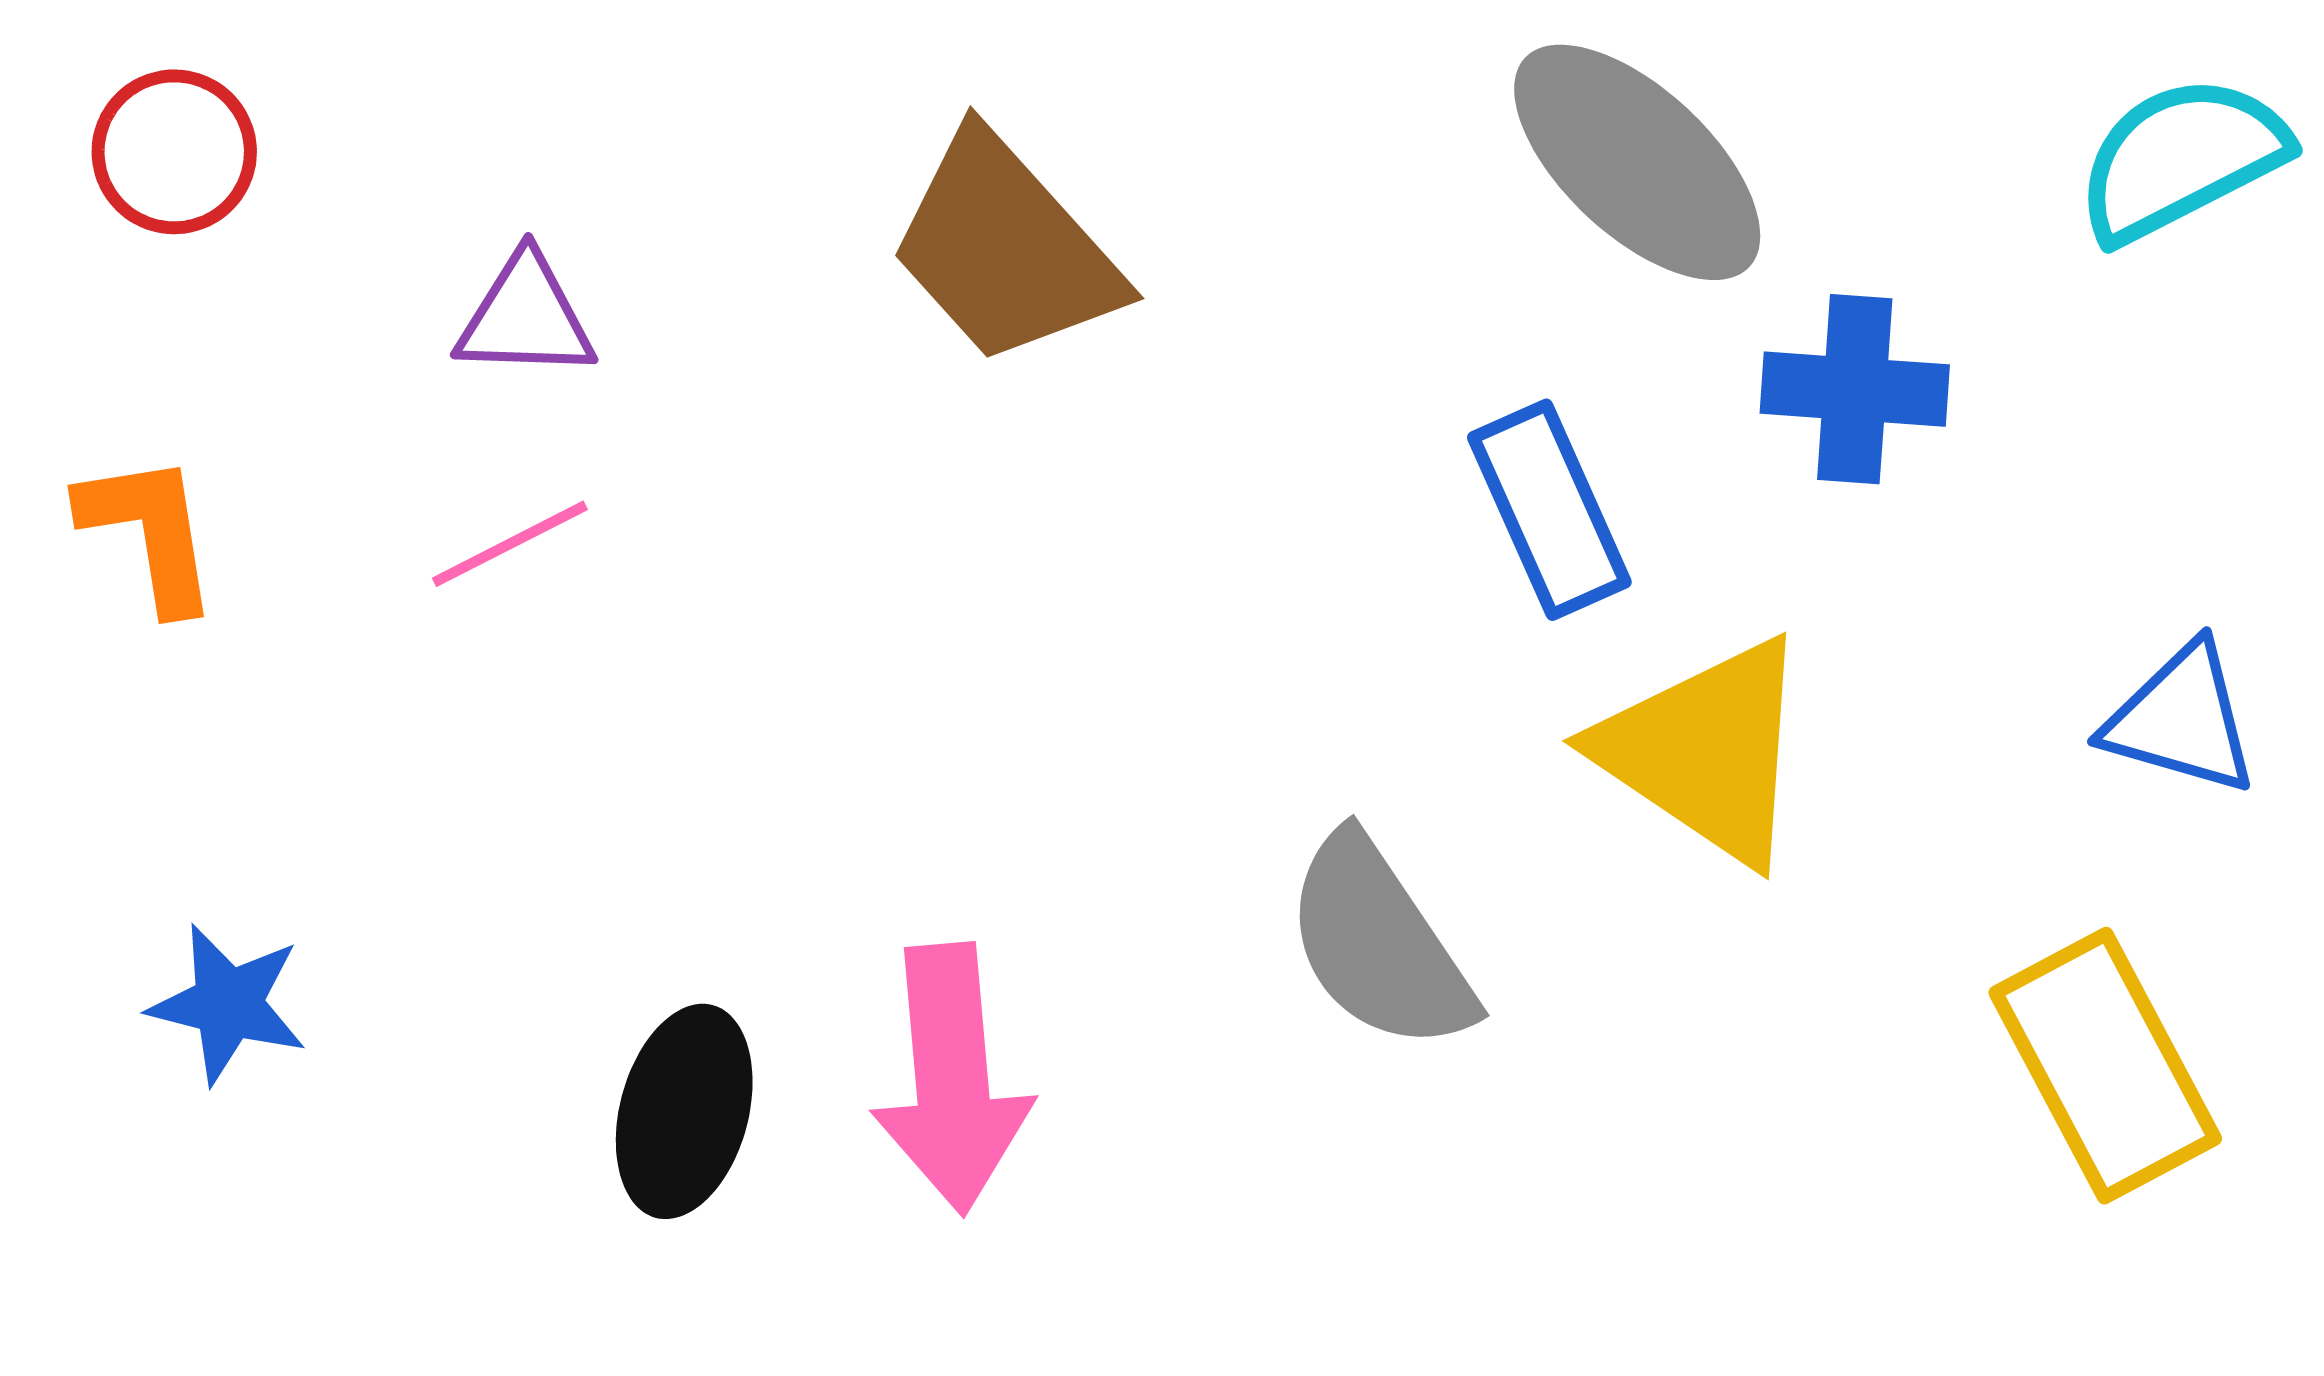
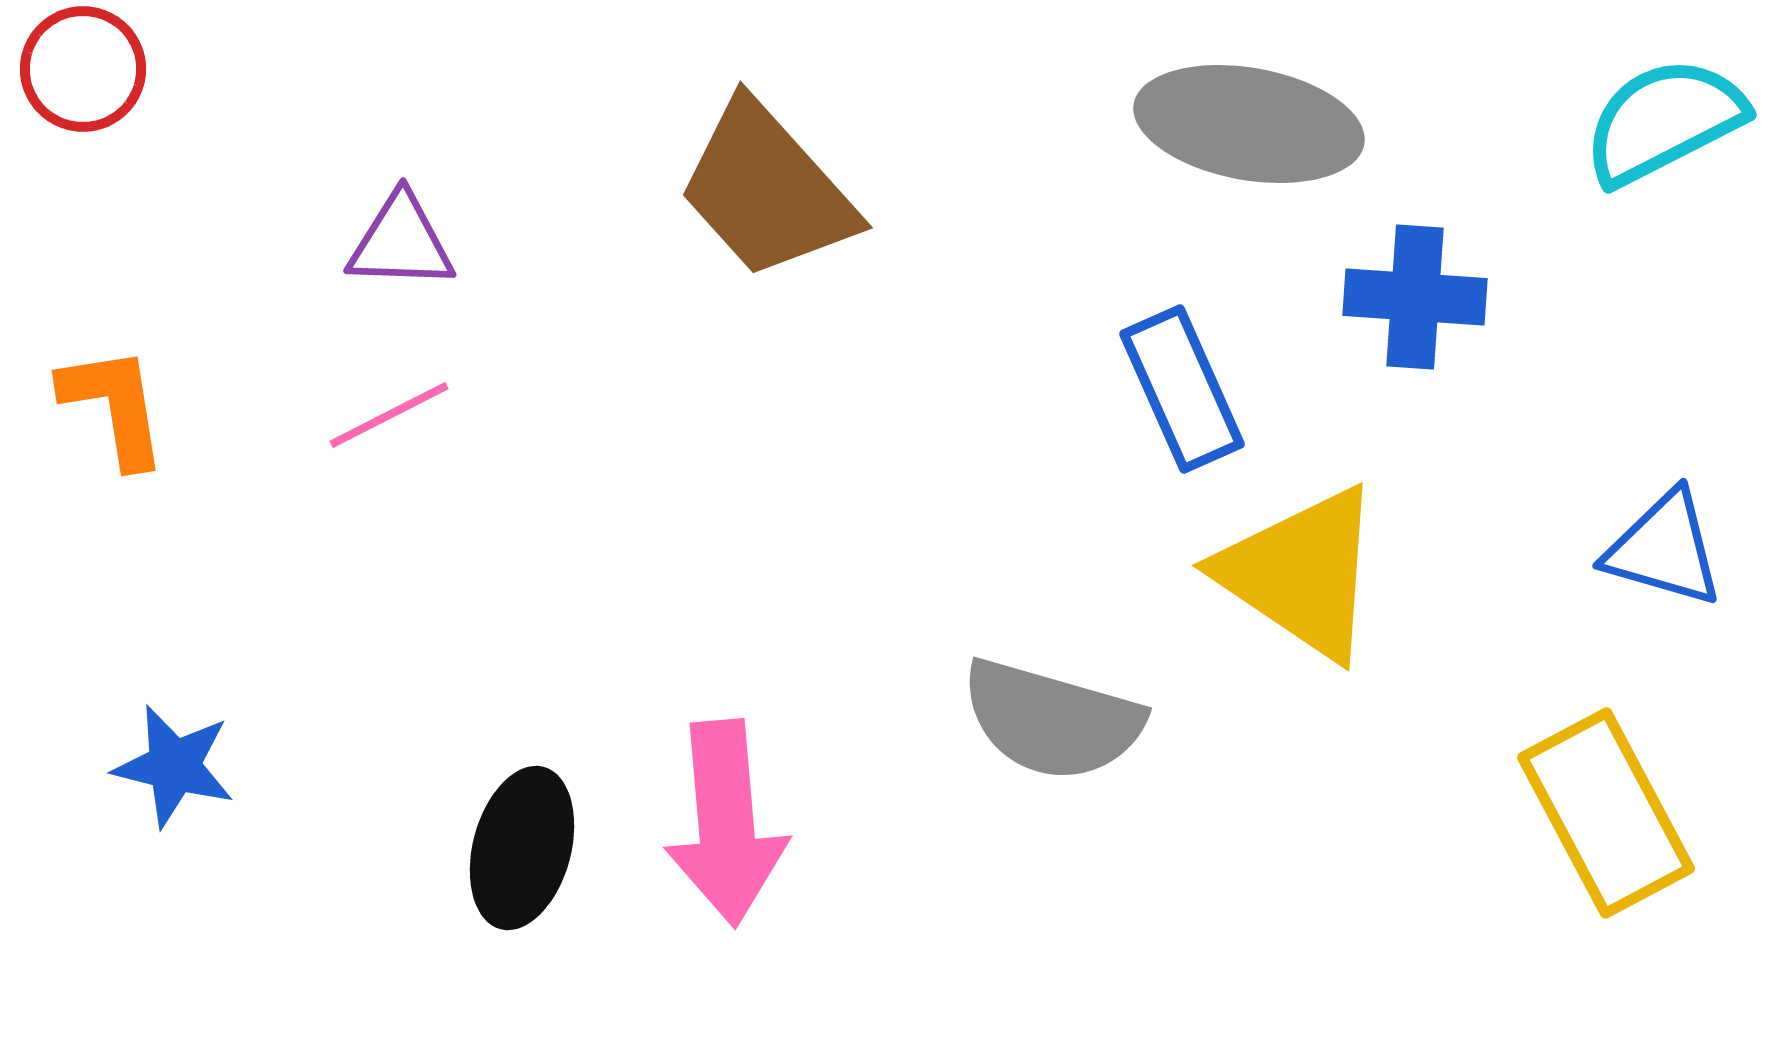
red circle: (174, 152) -> (83, 69), moved
gray ellipse: (1637, 162) -> (1249, 124), turned -33
gray semicircle: (1379, 944) -> (1052, 720), turned -40

